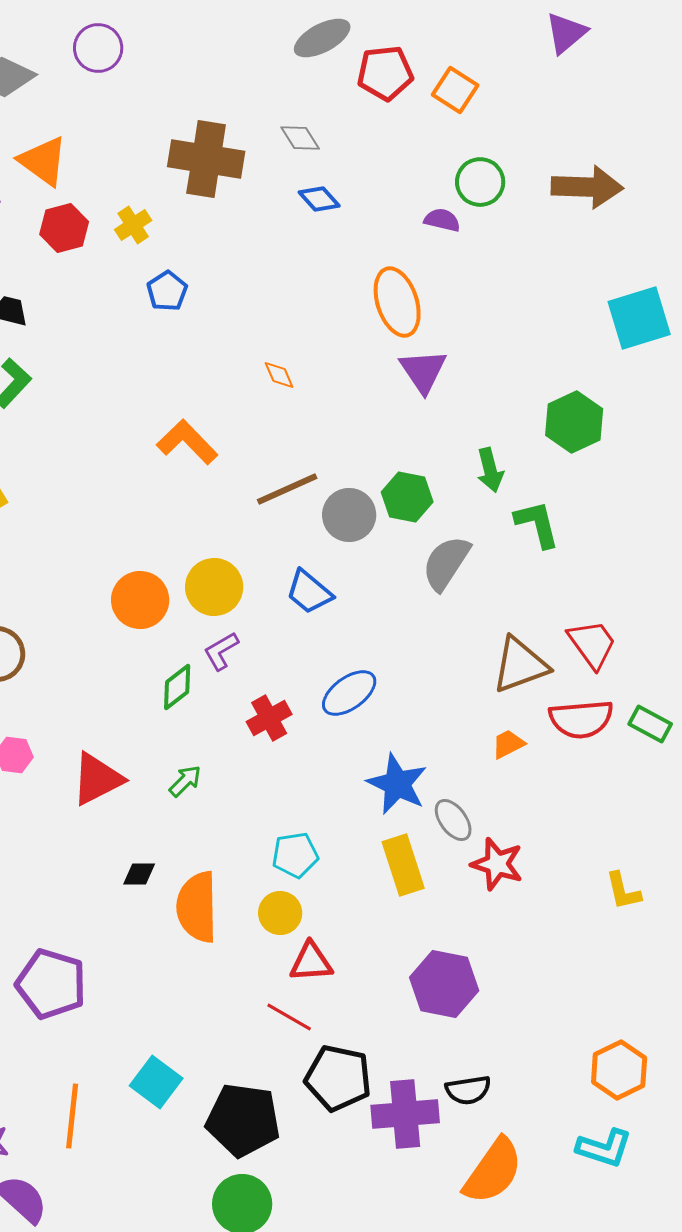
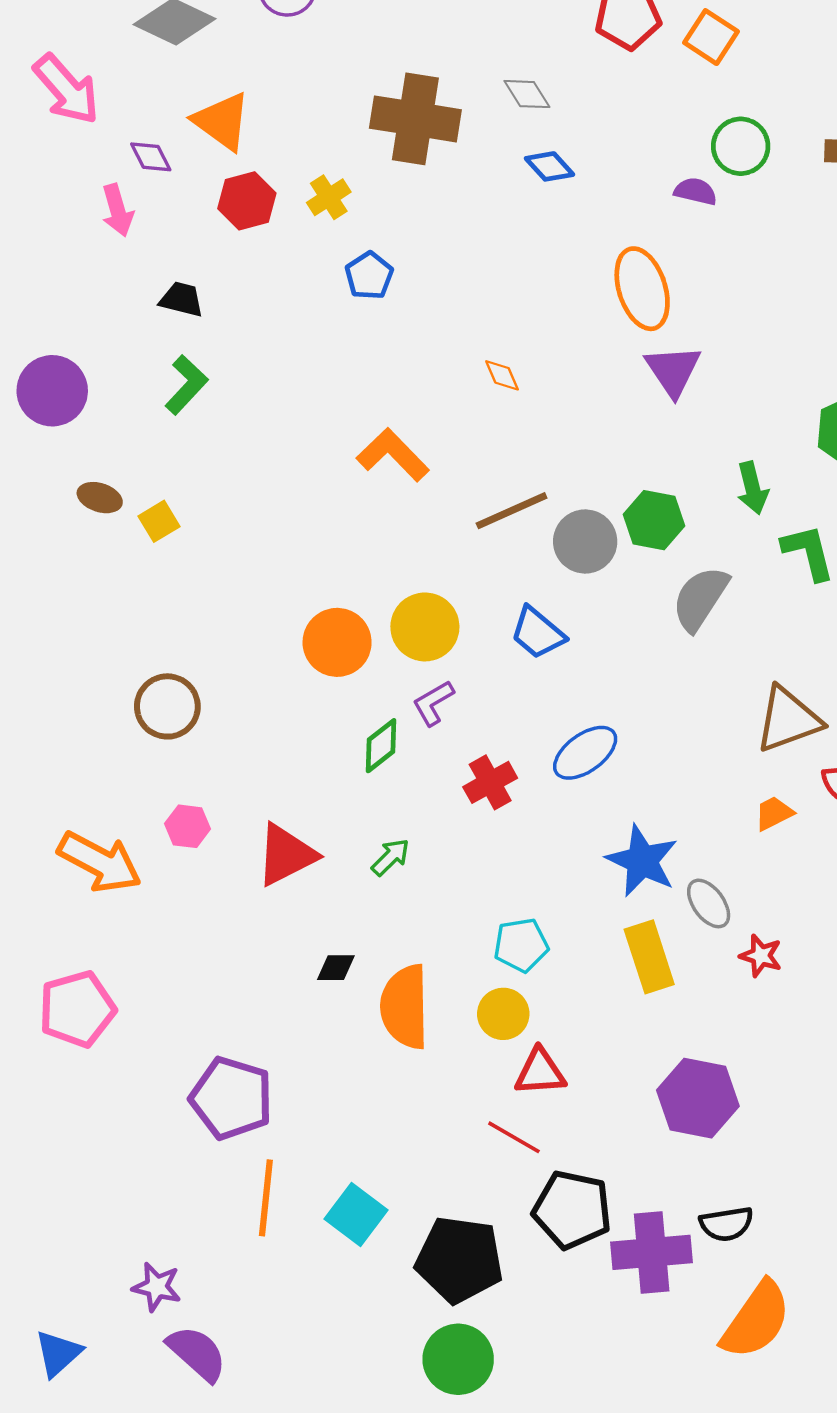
red star: (497, 864) -> (761, 956), size x0.7
orange line: (72, 1116) -> (266, 1198), moved

